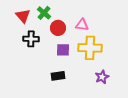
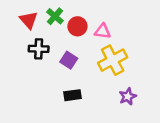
red circle: (58, 28) -> (77, 26), moved
yellow cross: (90, 48) -> (113, 60), turned -30
purple square: (63, 50) -> (69, 60), moved, turned 32

